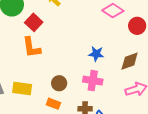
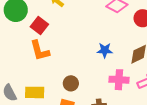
pink cross: (93, 81) -> (119, 80), moved

